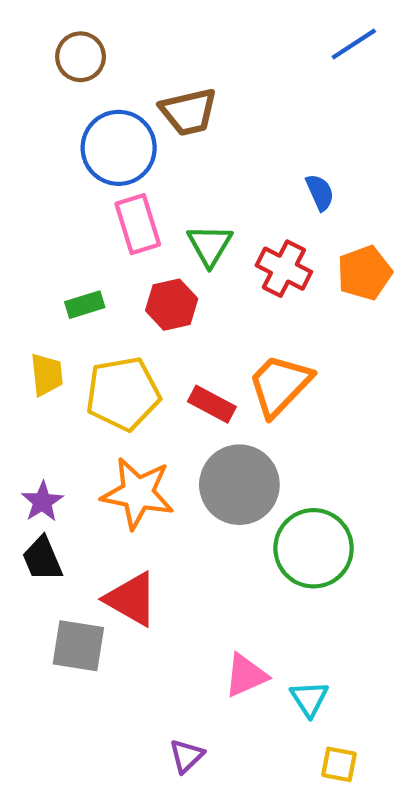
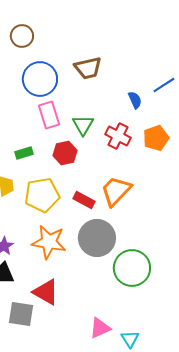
blue line: (354, 44) -> (164, 85), moved
brown trapezoid: (189, 112) -> (88, 68), moved

